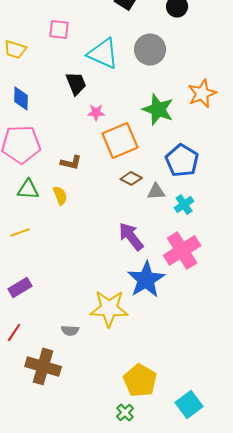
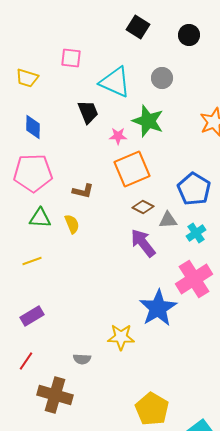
gray circle: (150, 49) -> (162, 78), size x0.7
green star: (158, 109) -> (148, 121), moved
pink star: (96, 112) -> (118, 136), moved
purple arrow: (131, 236) -> (143, 243), moved
yellow star: (109, 308) -> (121, 337), size x0.7

